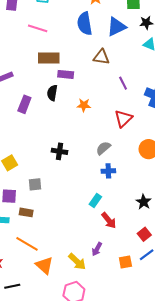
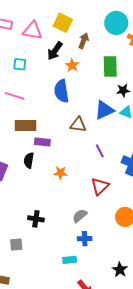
blue triangle: (116, 27) -> (104, 110), moved
gray square: (35, 184) -> (16, 244), moved
cyan rectangle: (95, 200) -> (70, 260), moved, turned 48

